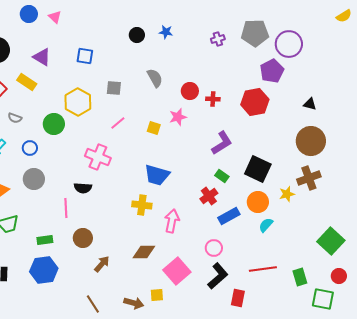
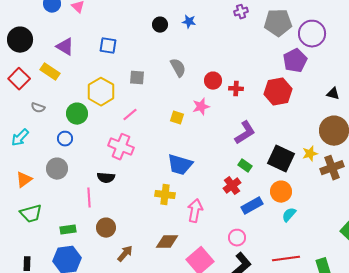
purple cross: (218, 39) -> (241, 12), moved
pink line: (118, 123) -> (130, 115), moved
blue circle: (30, 148) -> (65, 139), moved
yellow star: (287, 194) -> (310, 154), moved

